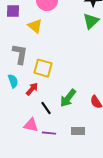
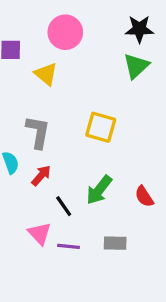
gray L-shape: (20, 54) -> (38, 132), moved
yellow square: (43, 68) -> (101, 127), moved
pink triangle: (31, 125) -> (40, 233), turned 35

